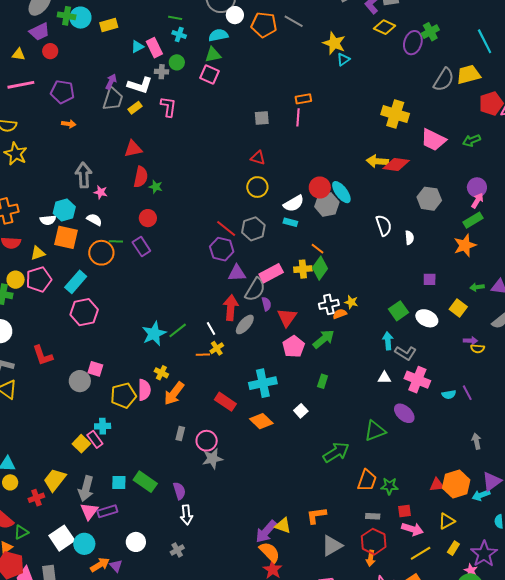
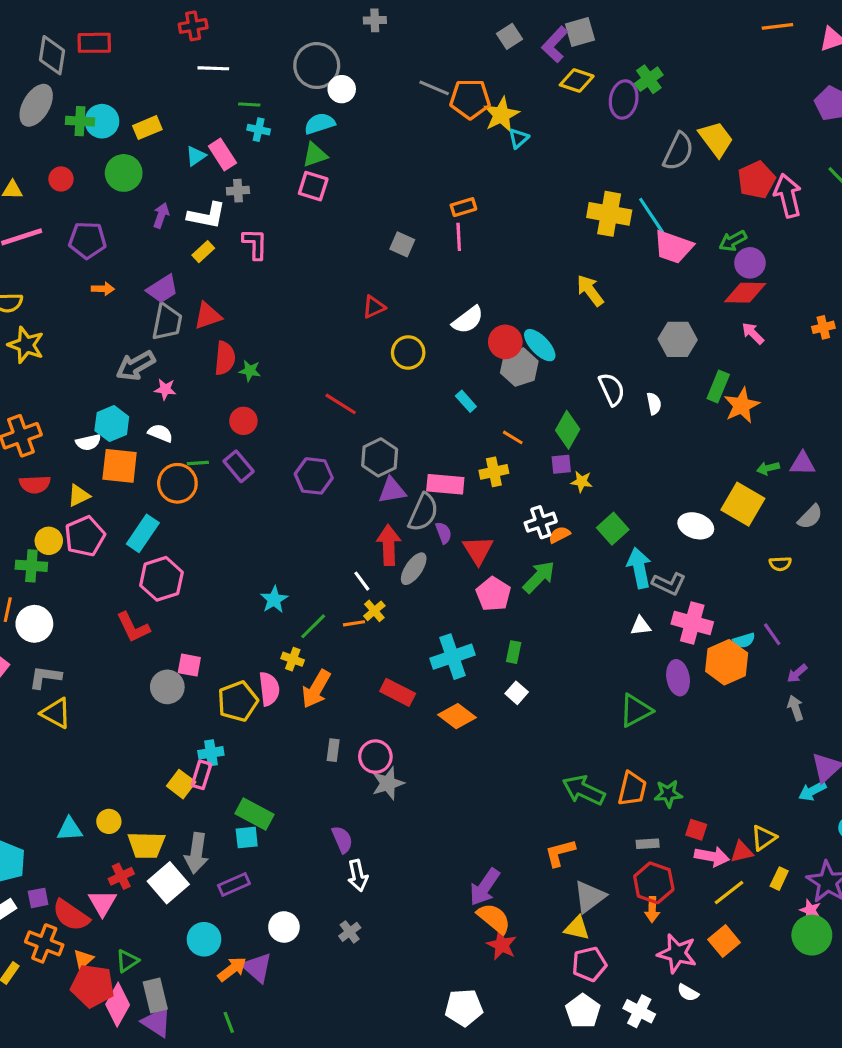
orange pentagon: (264, 25) -> (470, 99), moved
purple trapezoid: (39, 32) -> (162, 289), moved
cyan line: (485, 41) -> (651, 216), moved
yellow star: (334, 43) -> (501, 115), turned 30
green circle: (177, 62) -> (124, 173), moved, size x1.5
yellow trapezoid: (468, 75) -> (716, 139), turned 75
gray trapezoid: (113, 99) -> (167, 322), moved
gray square: (262, 118) -> (402, 244), turned 35
red triangle: (258, 158) -> (374, 307), moved, turned -35
yellow arrow: (377, 161) -> (590, 290), turned 55
red diamond: (396, 165) -> (745, 293), moved
gray arrow: (84, 175) -> (136, 366), turned -110
purple circle: (477, 187) -> (750, 263), moved
pink arrow: (477, 201) -> (753, 333), turned -70
white semicircle: (294, 203) -> (468, 320), moved
green rectangle: (473, 220) -> (718, 386), moved, turned -30
cyan rectangle: (290, 222) -> (466, 401), turned 40
red line: (226, 229) -> (341, 404), moved
gray hexagon: (253, 229) -> (380, 457), moved
purple hexagon: (222, 249) -> (314, 476), moved
green diamond: (320, 268) -> (568, 430), moved
pink rectangle: (271, 273) -> (445, 484), turned 40
purple square: (430, 279) -> (561, 464), moved
yellow star: (351, 302) -> (582, 482), moved
yellow square: (458, 308) -> (743, 504), size x1.5
green square: (399, 311) -> (613, 529), moved
green line: (178, 330) -> (313, 626), moved
cyan star: (154, 334) -> (274, 600), size x0.7
cyan arrow: (388, 341) -> (639, 568), size x1.4
purple arrow: (470, 341) -> (797, 673), moved, turned 144
red L-shape: (43, 355) -> (133, 627), moved
green rectangle: (323, 381) -> (514, 652), moved
purple ellipse: (404, 413) -> (678, 678), turned 45
pink rectangle: (95, 439) -> (201, 775), turned 60
green arrow: (336, 452) -> (584, 790), moved, turned -116
yellow trapezoid: (55, 480) -> (146, 845), turned -120
yellow circle: (10, 482) -> (109, 821), moved
green rectangle: (145, 482) -> (255, 814), moved
orange hexagon: (456, 484) -> (727, 662), moved
red triangle: (437, 485) -> (742, 852), moved
pink triangle: (89, 511) -> (102, 903), moved
red square: (405, 511) -> (696, 830), turned 32
yellow triangle: (283, 526) -> (577, 928), moved
green triangle: (21, 532) -> (127, 961), moved
white square: (62, 538) -> (168, 883), moved
purple triangle: (116, 566) -> (257, 968), size x1.5

